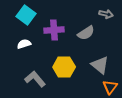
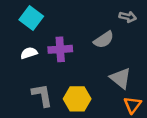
purple cross: (54, 30) -> (60, 49), moved
yellow hexagon: (64, 67) -> (77, 99), moved
gray L-shape: (35, 79) -> (42, 95), turned 30

